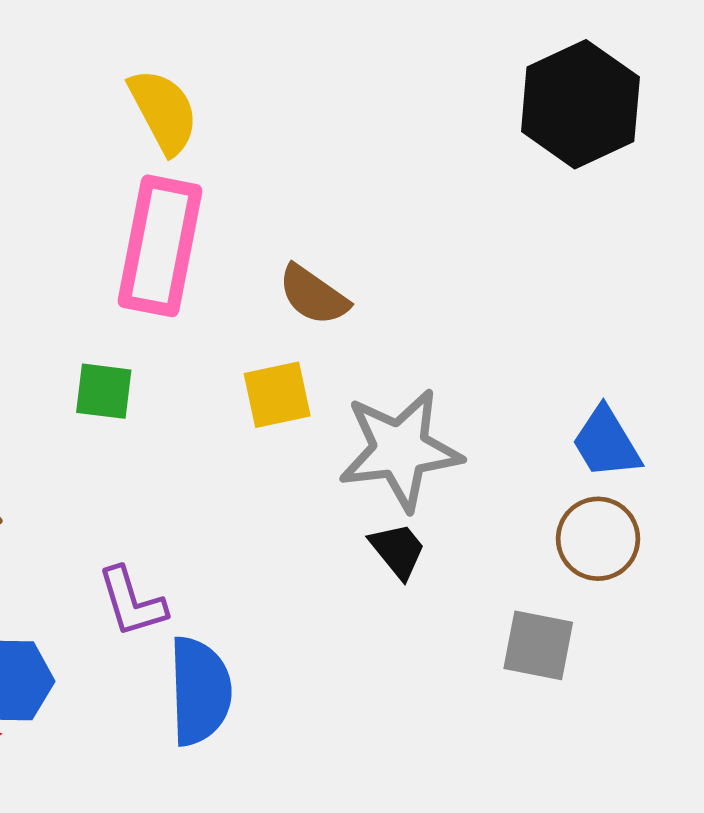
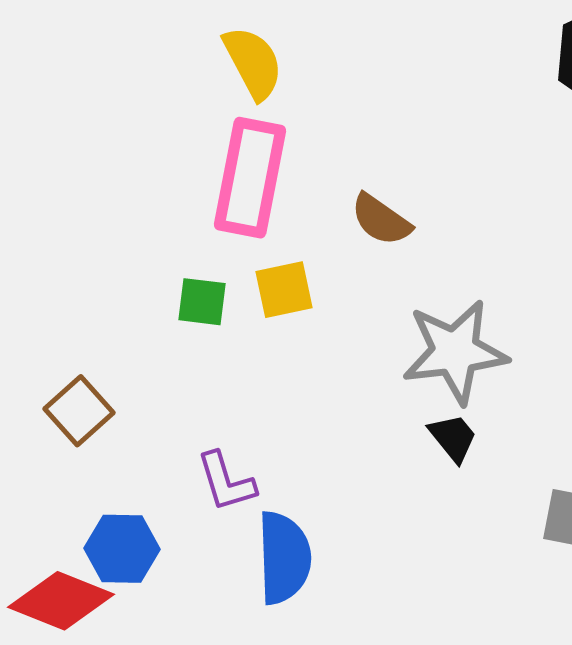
yellow square: (277, 395) -> (284, 290), moved

